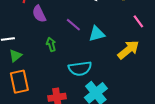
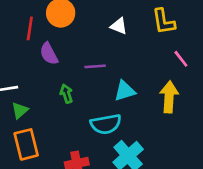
purple line: (73, 25) -> (95, 66), turned -42
cyan triangle: (97, 34) -> (125, 91), moved
yellow arrow: (128, 50) -> (169, 97), turned -45

